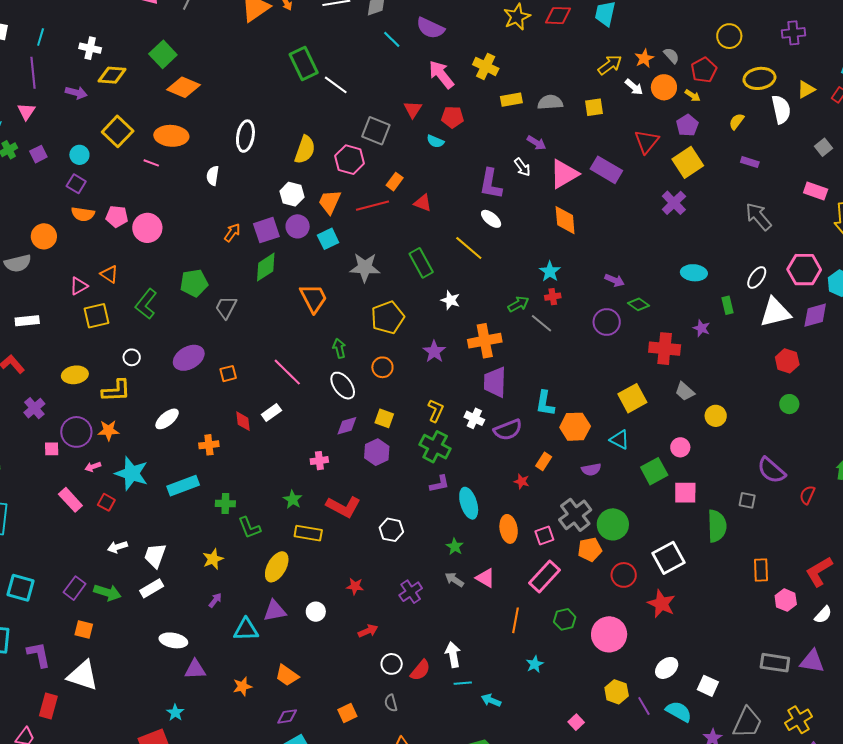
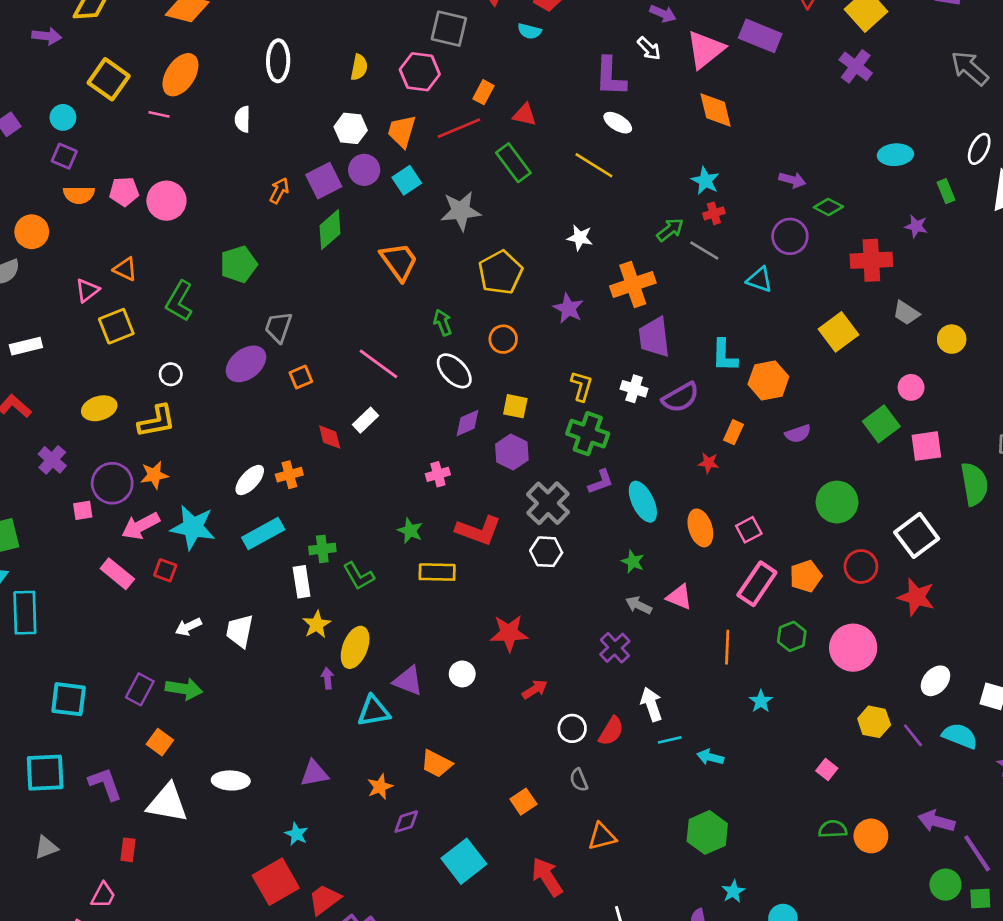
orange ellipse: (171, 136) -> (180, 75), turned -52
yellow semicircle: (305, 150) -> (359, 67), size x0.7
green rectangle: (421, 263) -> (513, 163), moved
gray trapezoid: (226, 307) -> (278, 327), moved
white ellipse: (167, 419) -> (250, 480), moved
cyan triangle: (620, 440) -> (760, 280), moved
pink arrow: (93, 467) -> (141, 526), size x1.8
gray cross: (575, 515) -> (548, 503), moved
orange pentagon: (590, 549) -> (806, 576), moved
yellow ellipse: (277, 567) -> (355, 647), moved
red star: (355, 586) -> (509, 633), size x1.6
white rectangle: (152, 588) -> (302, 582), moved, turned -60
purple cross: (411, 592) -> (615, 648), moved
purple arrow: (215, 600) -> (327, 678), turned -35
purple triangle: (275, 611) -> (408, 681), turned 40
orange square: (84, 629) -> (160, 742), turned 30
white ellipse: (173, 640) -> (231, 780), moved
red rectangle: (48, 706) -> (128, 850), size x0.7
purple diamond: (287, 716) -> (406, 822), moved

